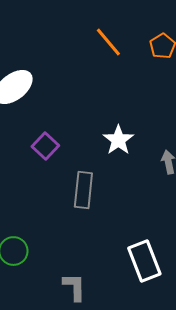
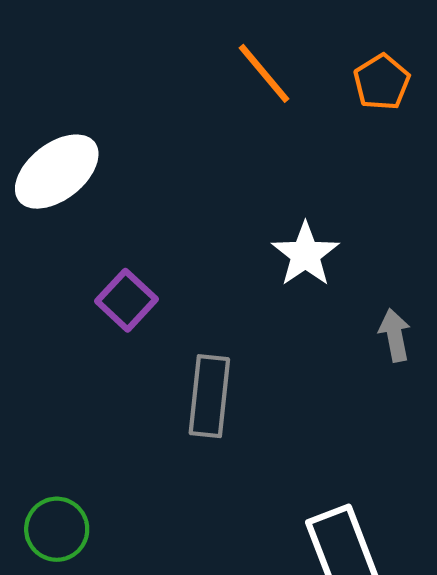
white star: (118, 140) -> (305, 254), moved

